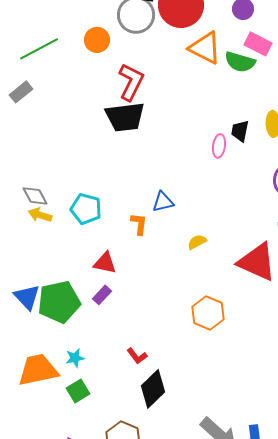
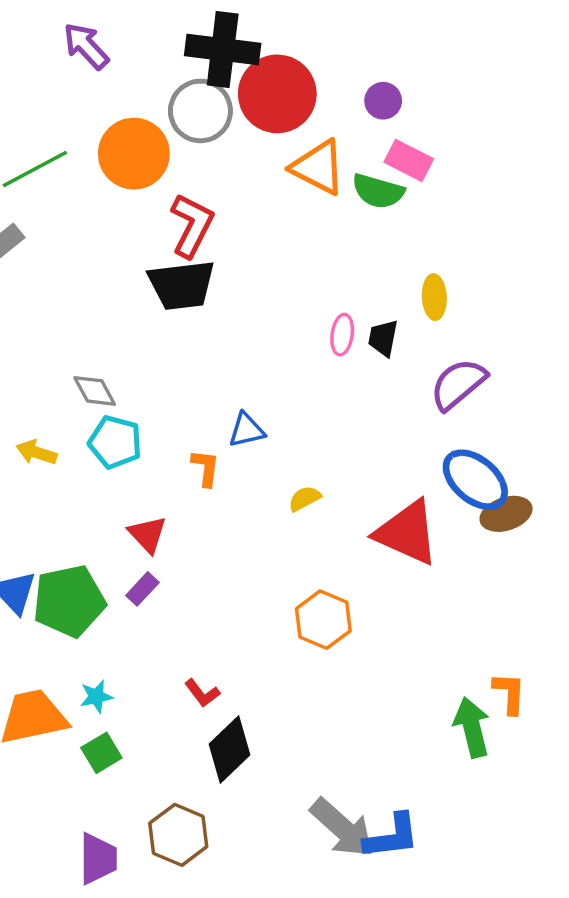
orange circle: (97, 40) -> (134, 154), size x1.6
black trapezoid: (240, 131) -> (383, 338), moved
gray diamond: (35, 196) -> (95, 391), moved
red triangle: (105, 263) -> (148, 534), turned 35

